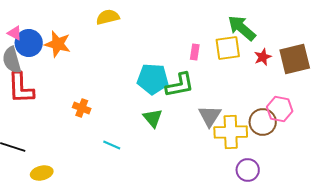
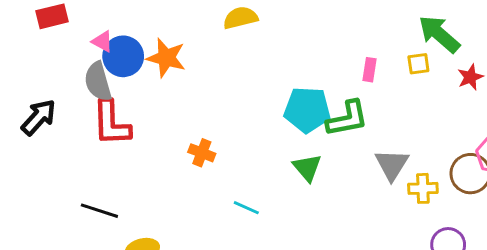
yellow square: (228, 48) -> (418, 64), size x0.6
yellow cross: (231, 132) -> (423, 188), size x0.6

